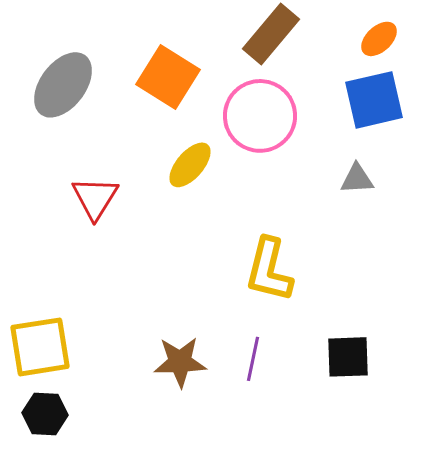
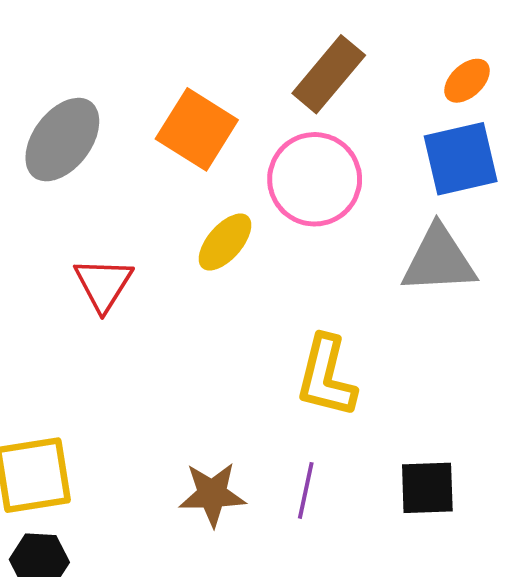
gray triangle: (357, 179) -> (439, 260), size x1.8

